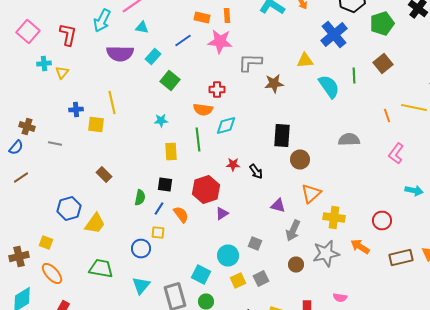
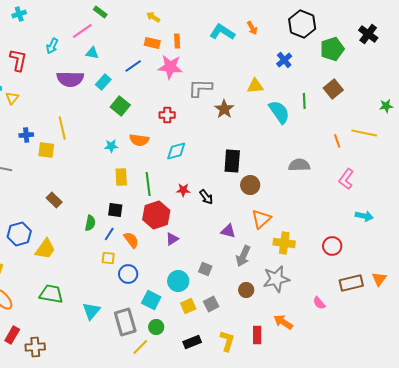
cyan arrow: (102, 20) -> (52, 46), size x0.7
blue cross: (334, 34) -> (284, 60), size x0.6
brown star: (274, 84) -> (224, 109), turned -30
orange semicircle: (203, 110) -> (139, 140), moved
green line: (198, 140) -> (148, 184), moved
orange arrow: (360, 246) -> (283, 322), moved
blue circle: (141, 248) -> (128, 274), moved
pink semicircle: (340, 298) -> (319, 303), moved, turned 40

